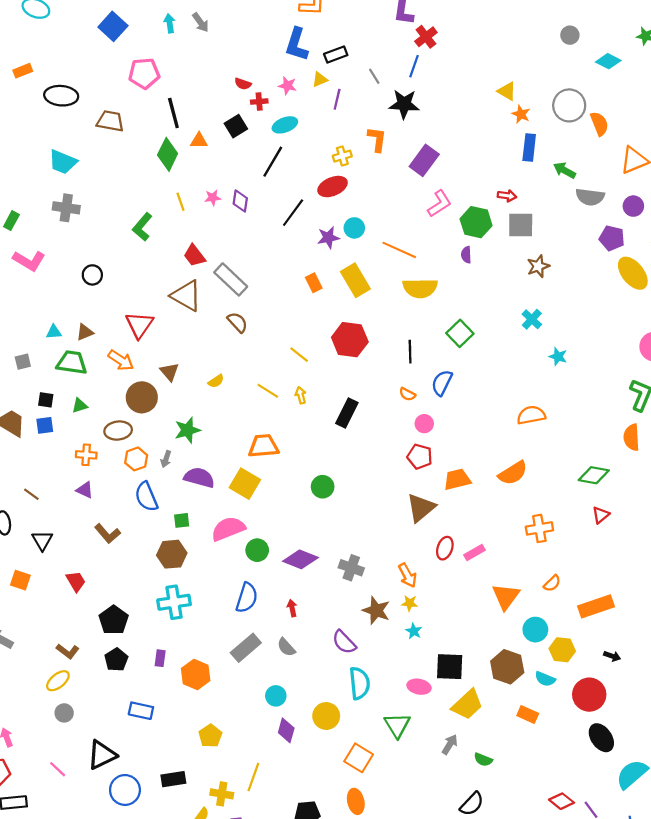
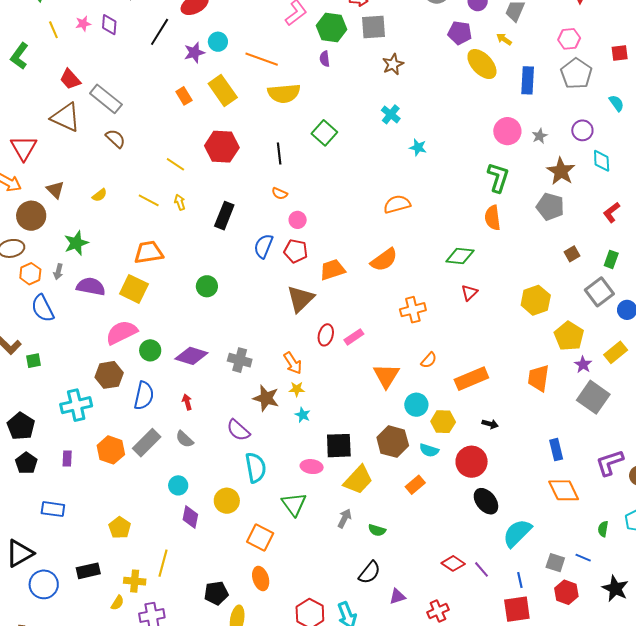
blue semicircle: (442, 383) -> (263, 246), moved
green square: (182, 520) -> (34, 361), moved
brown hexagon: (172, 554) -> (109, 375), moved
orange hexagon: (196, 675) -> (111, 450), moved
orange rectangle: (528, 715) -> (415, 485), turned -60

